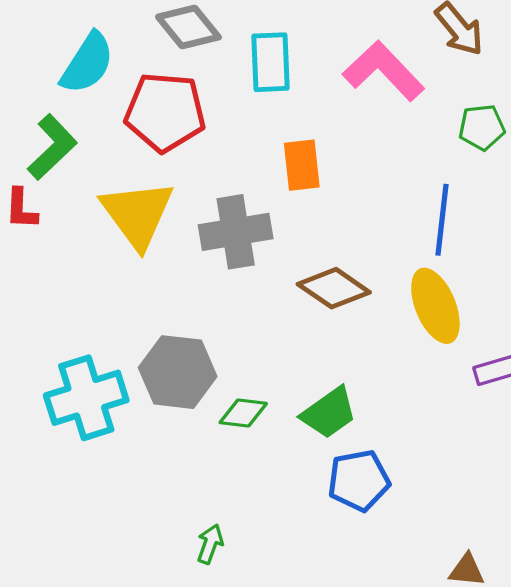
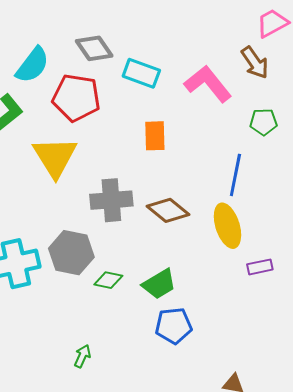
cyan rectangle: (271, 62) -> (141, 73), turned -72
gray cross: (236, 232) -> (111, 200), moved

